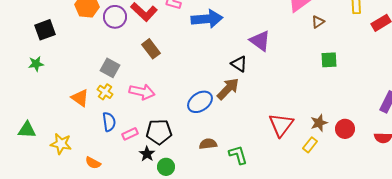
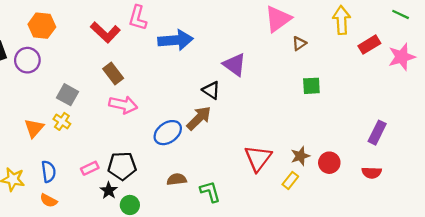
purple circle: (115, 17) -> (27, 60), moved
pink arrow: (142, 92) -> (123, 105), moved
orange triangle: (80, 98) -> (34, 128), turned 36
blue semicircle: (109, 122) -> (49, 172), moved

